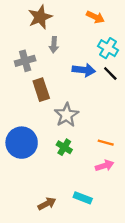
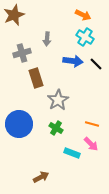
brown star: (40, 17) -> (14, 15), moved
cyan cross: (108, 48) -> (85, 37), moved
pink arrow: (105, 166) -> (91, 144), turned 63
cyan rectangle: (83, 198) -> (72, 153), moved

